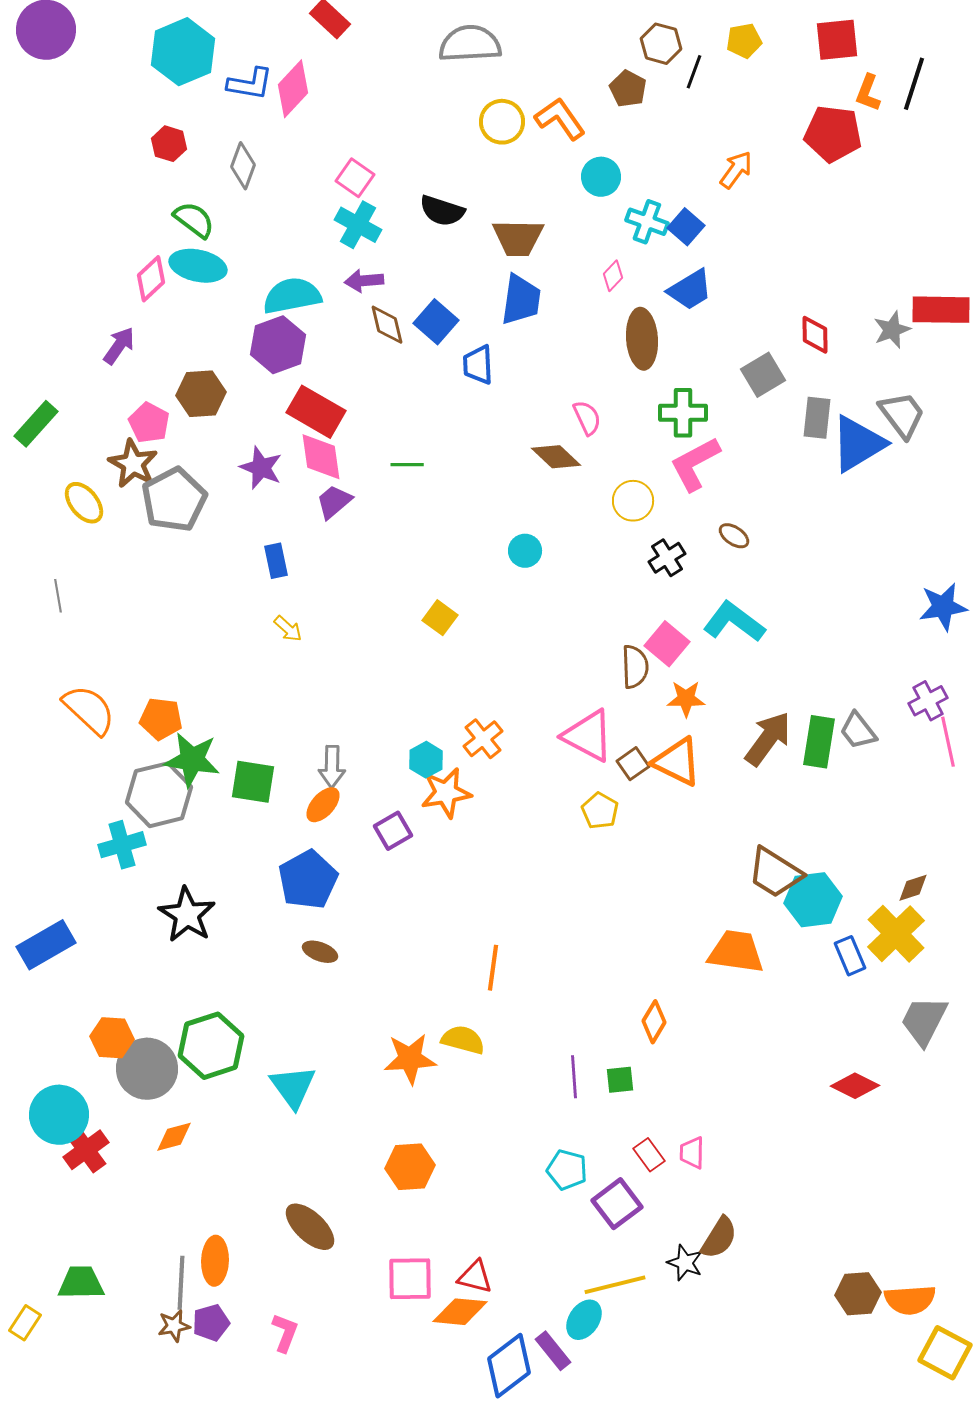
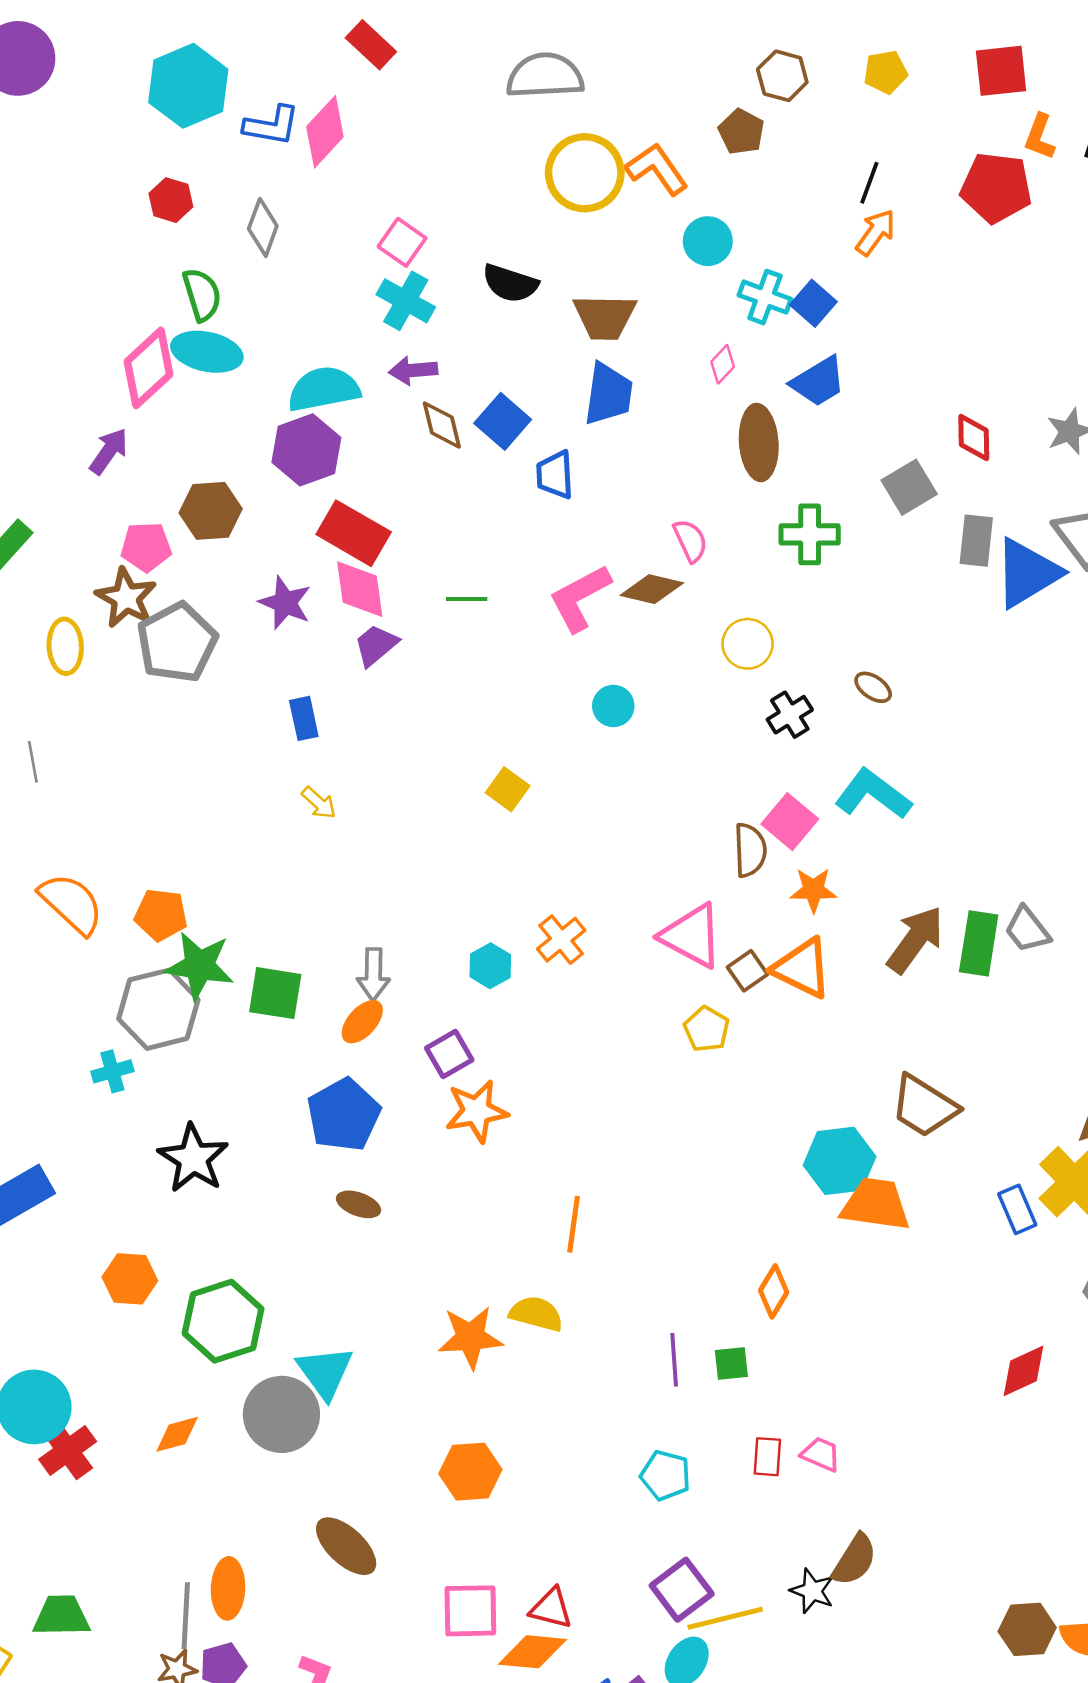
black line: (694, 72) -> (869, 183), moved
yellow circle: (502, 122) -> (585, 173), size x1.4
green semicircle: (194, 220) -> (202, 295), turned 36
pink diamond: (151, 279) -> (148, 368), size x1.4
pink pentagon: (149, 423) -> (146, 547), turned -30
brown diamond: (556, 457) -> (652, 589), turned -30
pink L-shape: (695, 464) -> (580, 598), moved
yellow ellipse: (84, 503) -> (65, 646), turned 36
orange star: (446, 793) -> (477, 1111), moved
cyan cross: (122, 845) -> (112, 1071), size x0.7
cyan hexagon: (813, 900) -> (840, 1161), moved
orange hexagon: (112, 1038) -> (130, 1279), moved
gray circle: (147, 1069) -> (281, 1414), moved
red diamond: (855, 1086) -> (1023, 1371), turned -51
pink trapezoid: (692, 1153) -> (821, 1454), turned 112
red rectangle: (649, 1155) -> (767, 1457), turned 40
purple square: (617, 1204) -> (682, 1590), moved

